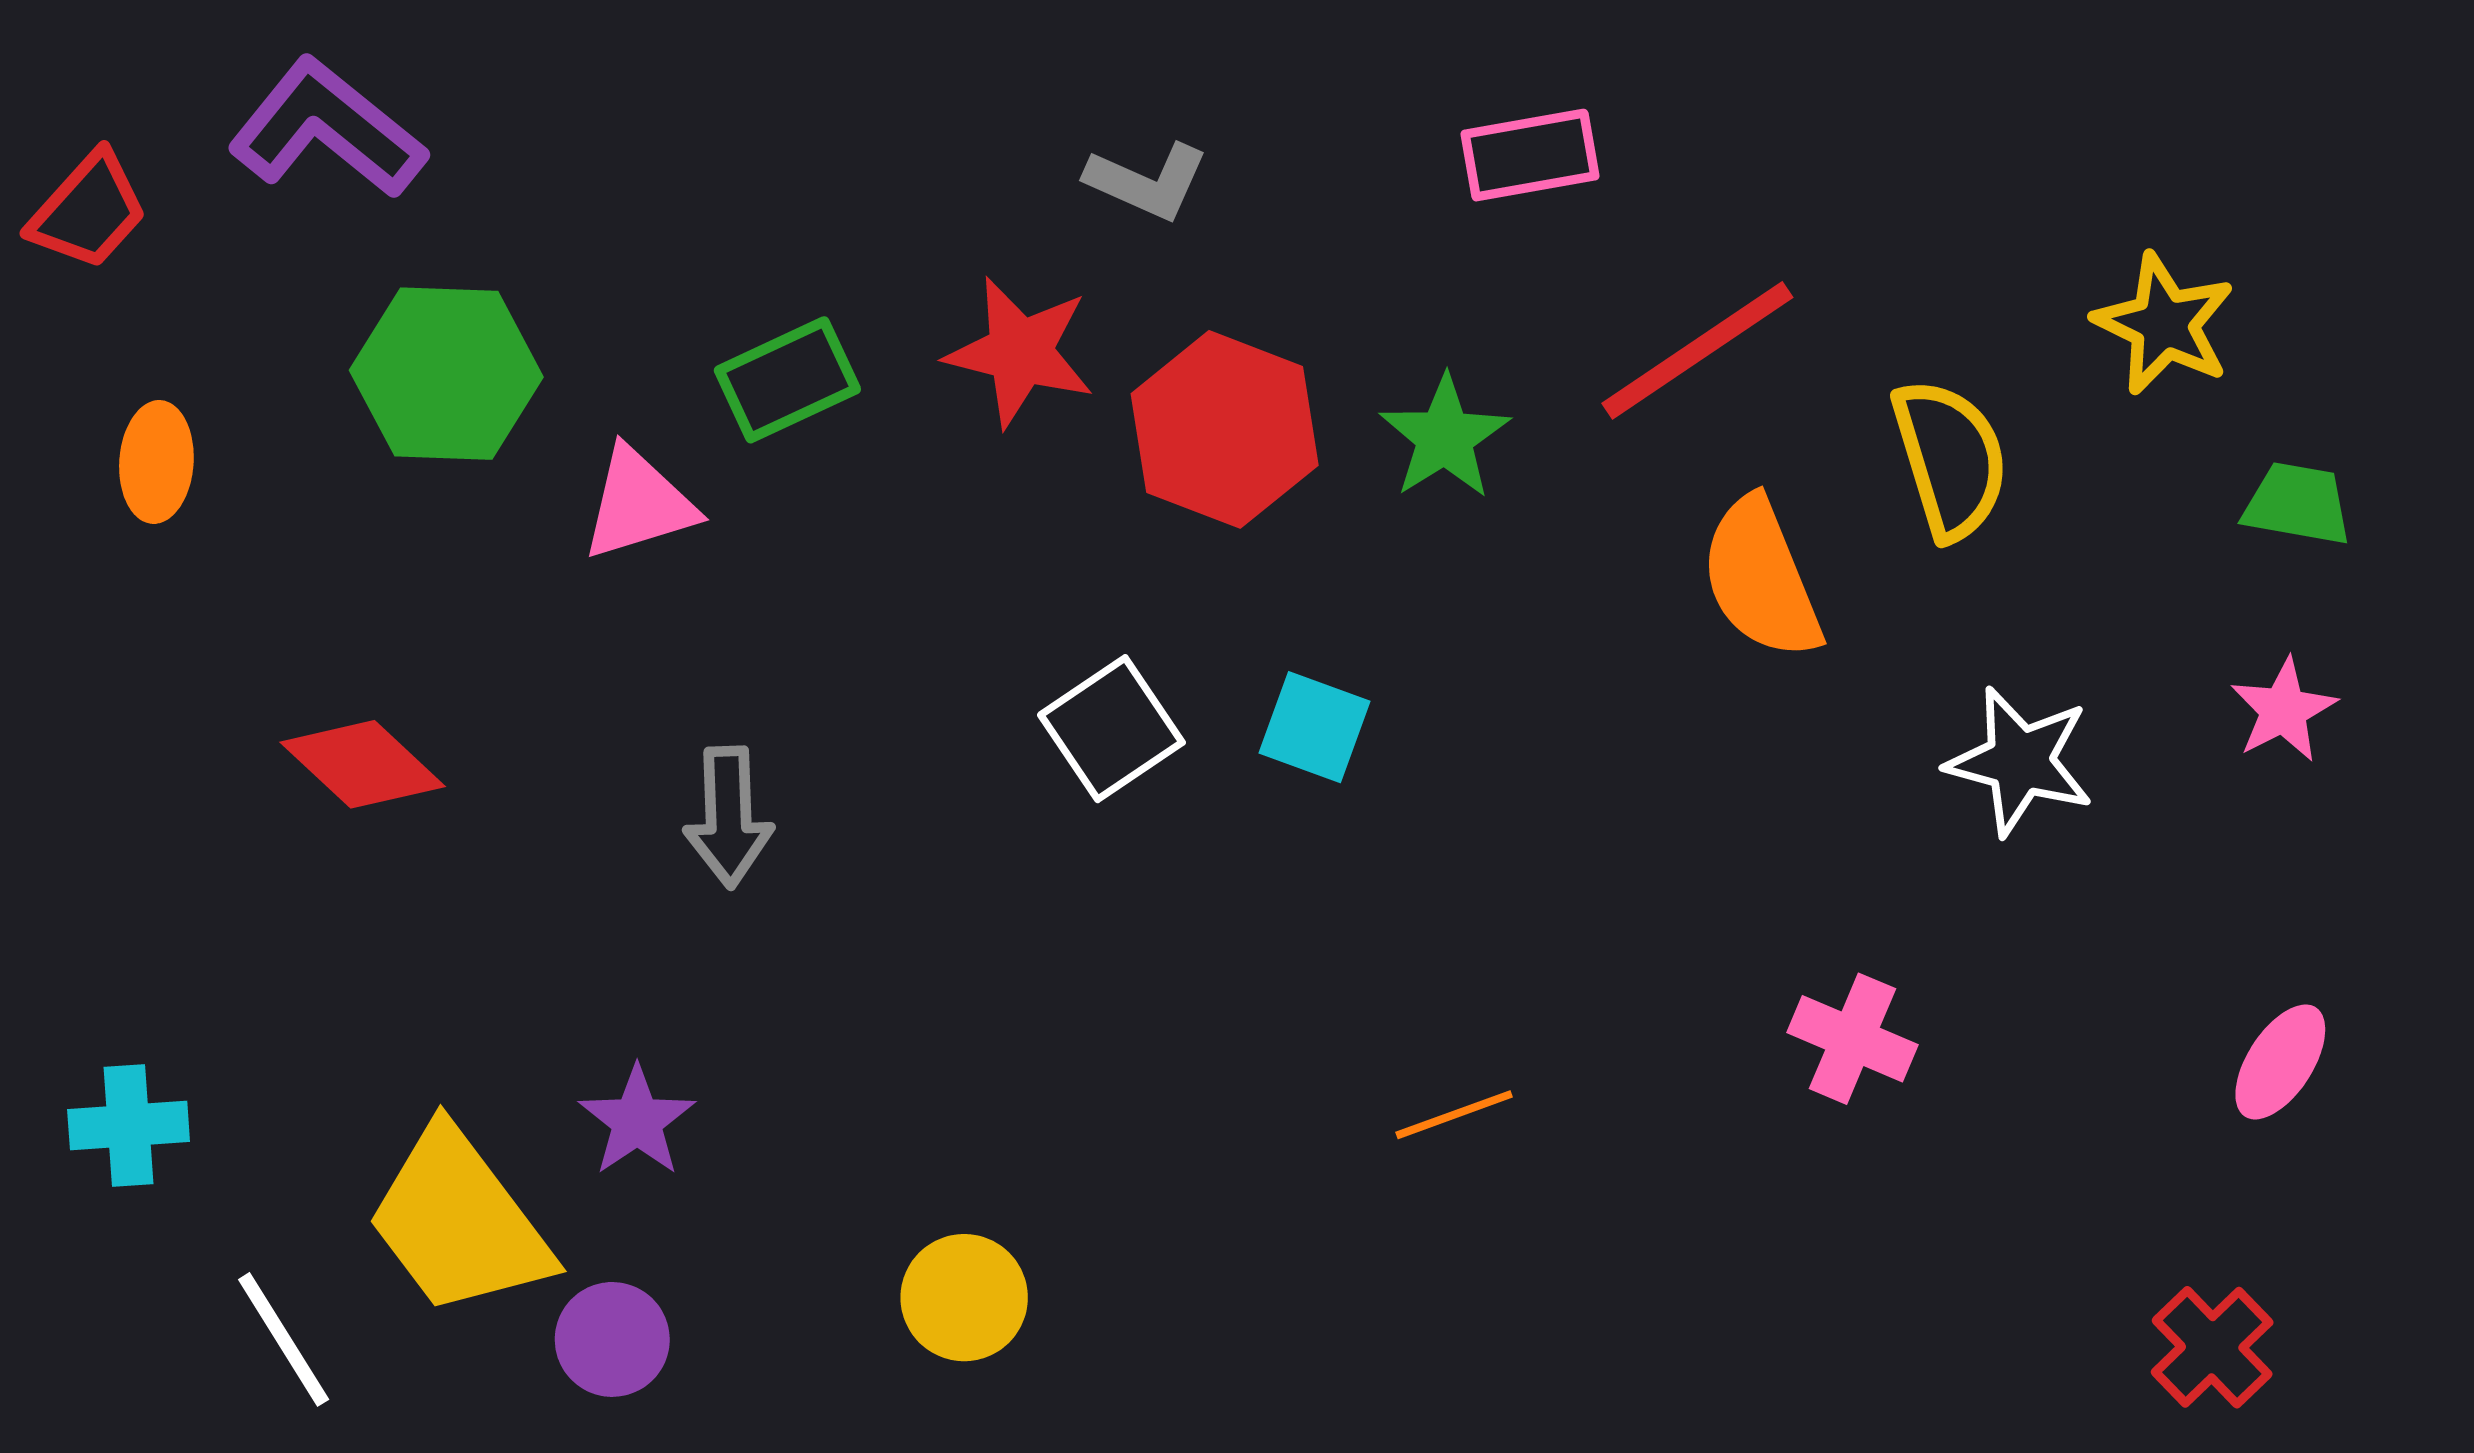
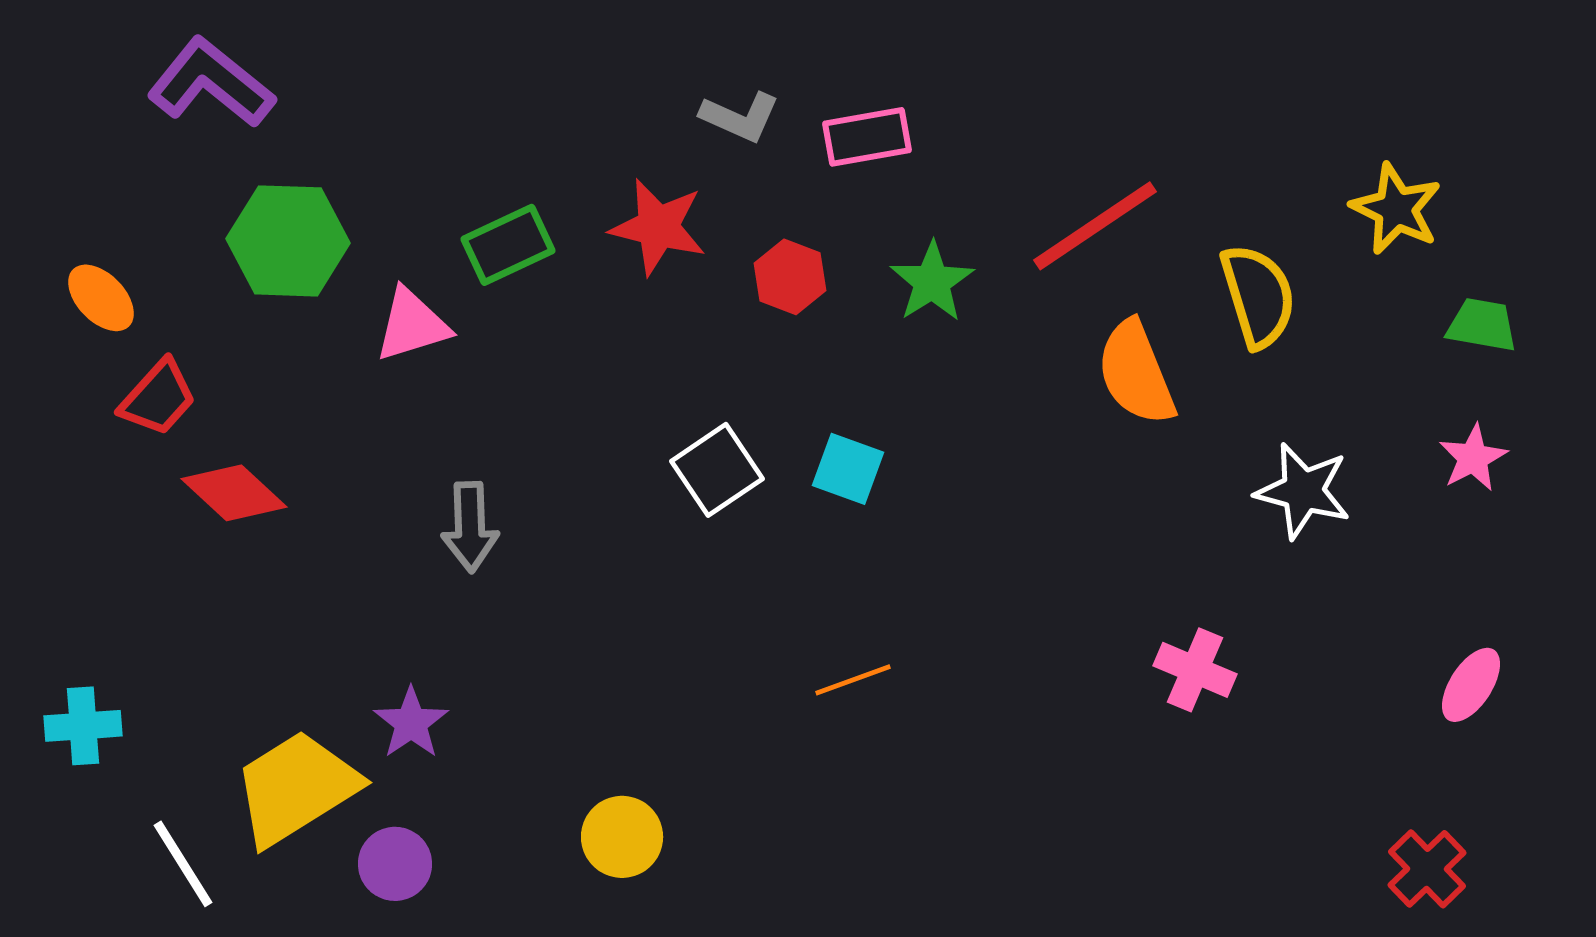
pink rectangle: (1530, 155) -> (867, 137), moved
red trapezoid: (88, 211) -> (158, 398), moved
red hexagon: (1225, 429) -> (790, 277), size x0.6
orange ellipse: (156, 462) -> (101, 298), turned -48
orange line: (1454, 1115) -> (853, 680), moved
yellow trapezoid: (459, 1222) -> (296, 788), turned 95

